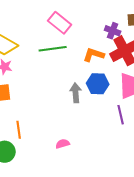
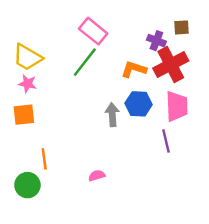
green line: (53, 49) -> (85, 62), turned -44

